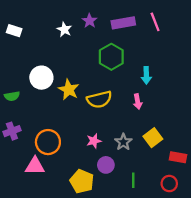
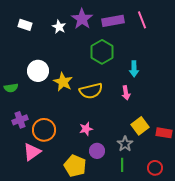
purple star: (89, 21) -> (82, 19), size x1.5
white rectangle: (14, 31) -> (25, 25), moved
purple cross: (12, 131) -> (20, 120), moved
gray star: (123, 142) -> (125, 144), moved
red rectangle: (178, 157) -> (164, 133), moved
pink triangle: (35, 166) -> (32, 152), turned -36

